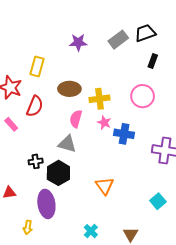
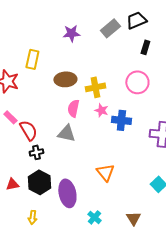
red semicircle: (35, 106) -> (28, 130), moved, turned -50
black hexagon: (58, 173) -> (39, 182), moved
purple ellipse: (46, 204) -> (67, 193), moved

